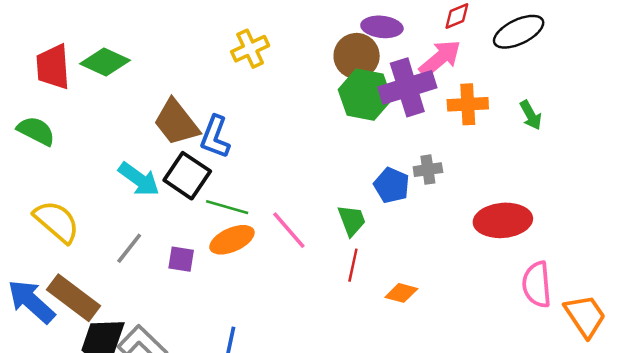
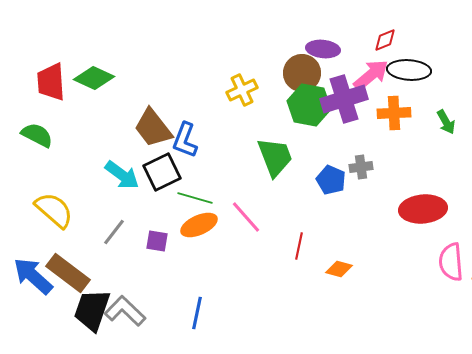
black ellipse: (519, 32) -> (409, 70), moved, turned 30
yellow cross: (250, 49) -> (242, 90), moved
black square: (187, 176) -> (162, 172), turned 30
green trapezoid: (352, 220) -> (275, 157), moved, size x1.5

